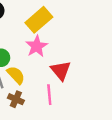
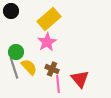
red triangle: (61, 70) -> (80, 79), moved
brown cross: (16, 99) -> (52, 69), moved

